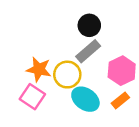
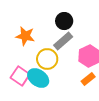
orange star: (39, 69) -> (25, 36), moved
cyan ellipse: (85, 99) -> (38, 78), moved

